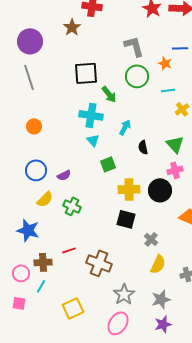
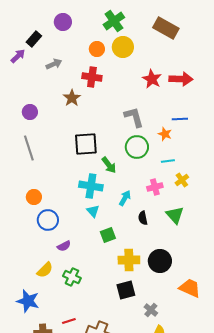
purple circle: (30, 41) -> (30, 112), size x0.6
blue circle: (36, 170) -> (48, 220), moved
pink cross: (175, 170) -> (155, 187), moved
black square: (126, 219) -> (126, 290), turned -30

